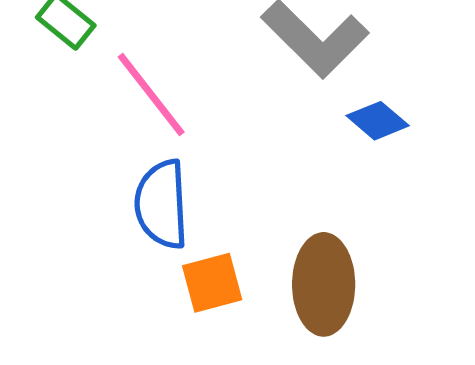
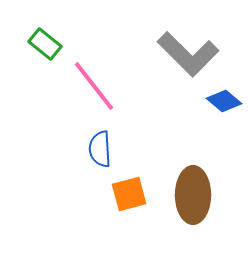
blue semicircle: (162, 204) -> (100, 149), size x0.7

